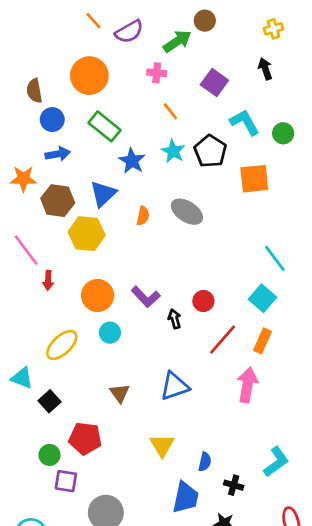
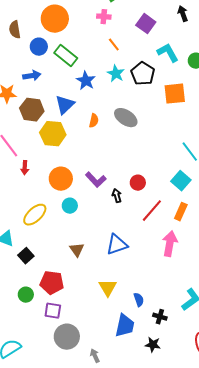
blue circle: (52, 120) -> (39, 47), moved
blue semicircle: (205, 462) -> (139, 300), turned -32
purple square: (66, 481) -> (53, 311), moved

